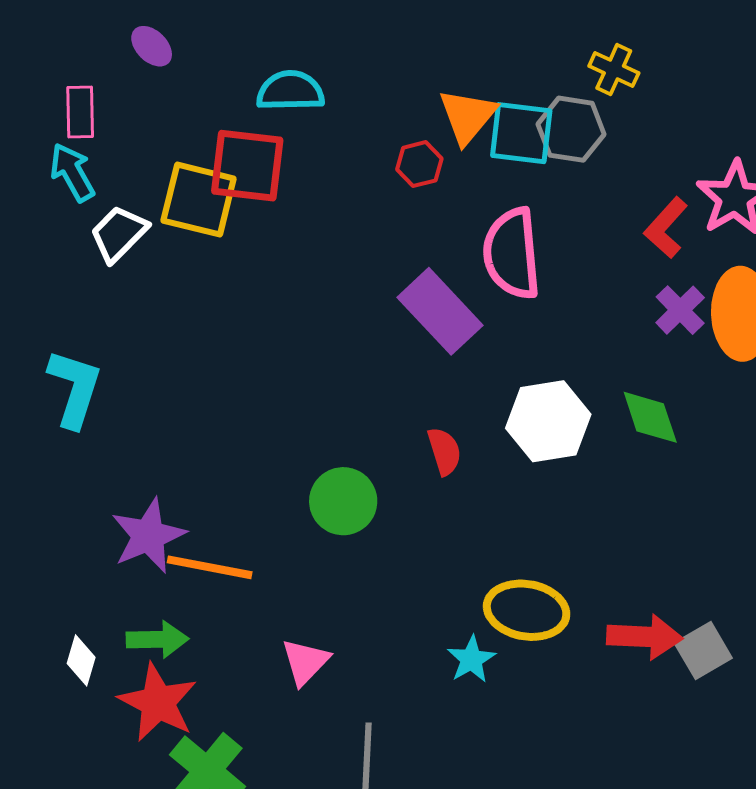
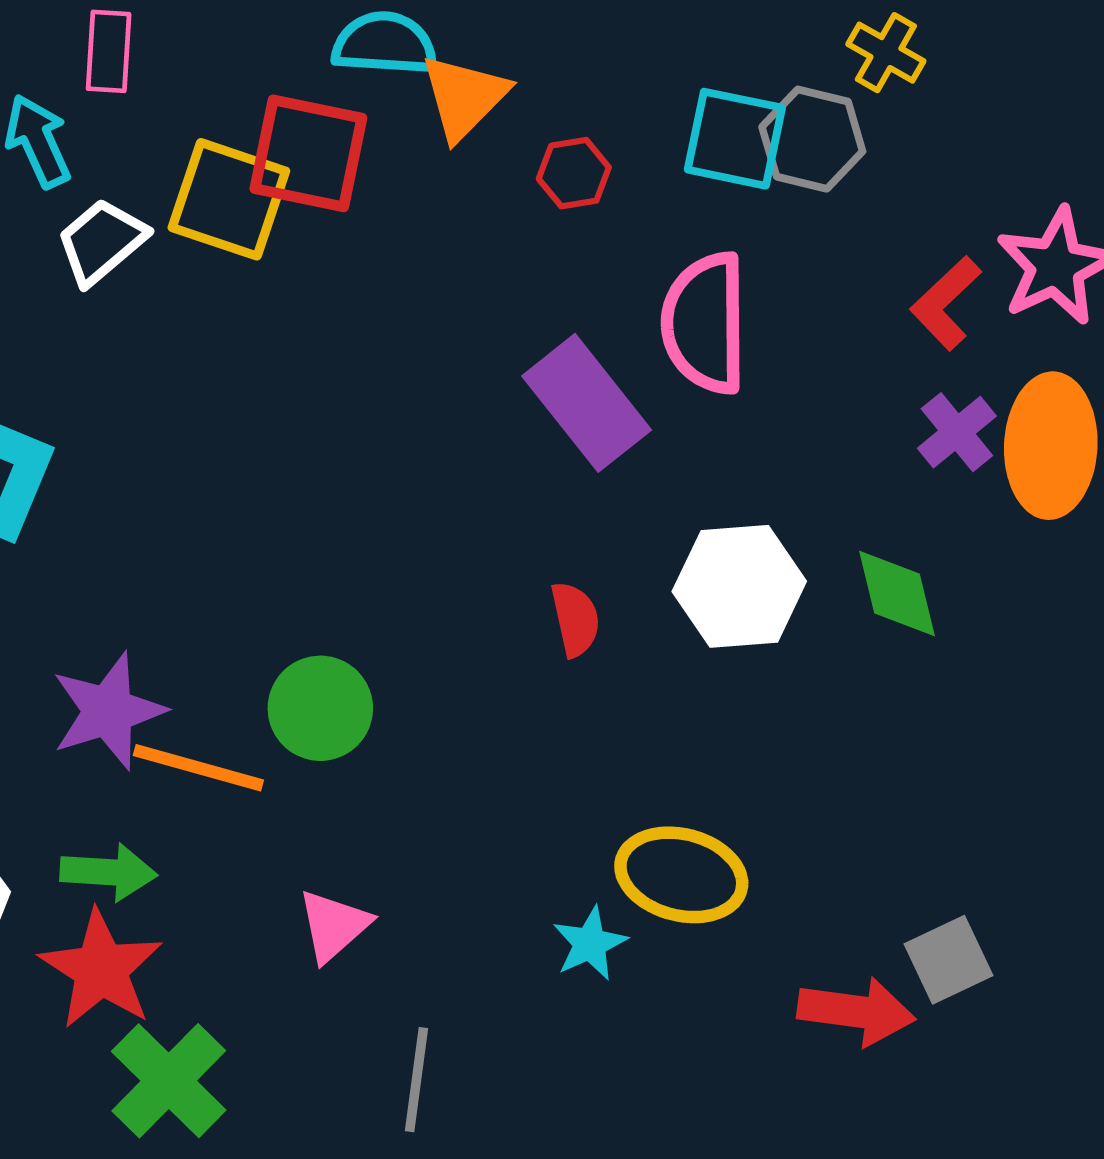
pink rectangle: (80, 112) -> (109, 51), moved
orange triangle: (468, 116) -> (464, 97), moved
green circle: (343, 501) -> (320, 708), moved
red arrow: (645, 637) -> (856, 1011), moved

